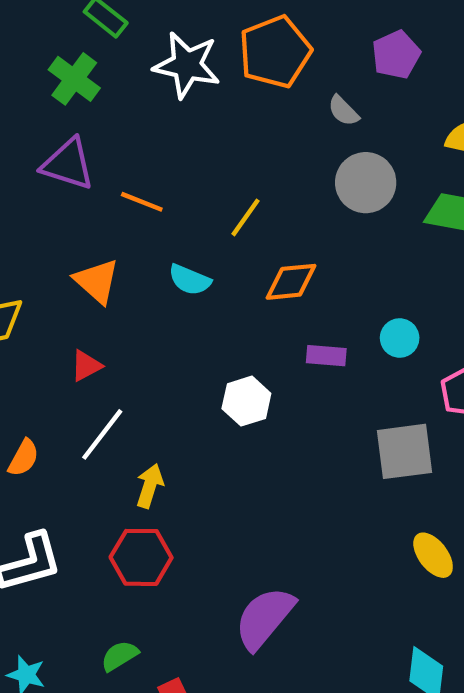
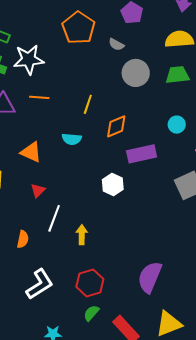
white star: (187, 65) -> (29, 59), moved
orange line: (142, 202) -> (39, 97), moved
cyan circle: (400, 338) -> (177, 125), moved
purple rectangle: (326, 356) -> (142, 154), size x1.6
red hexagon: (141, 557) -> (90, 283), moved

